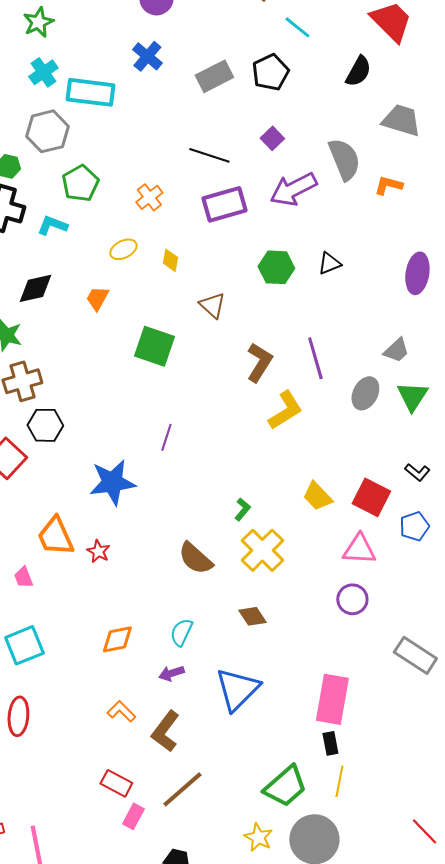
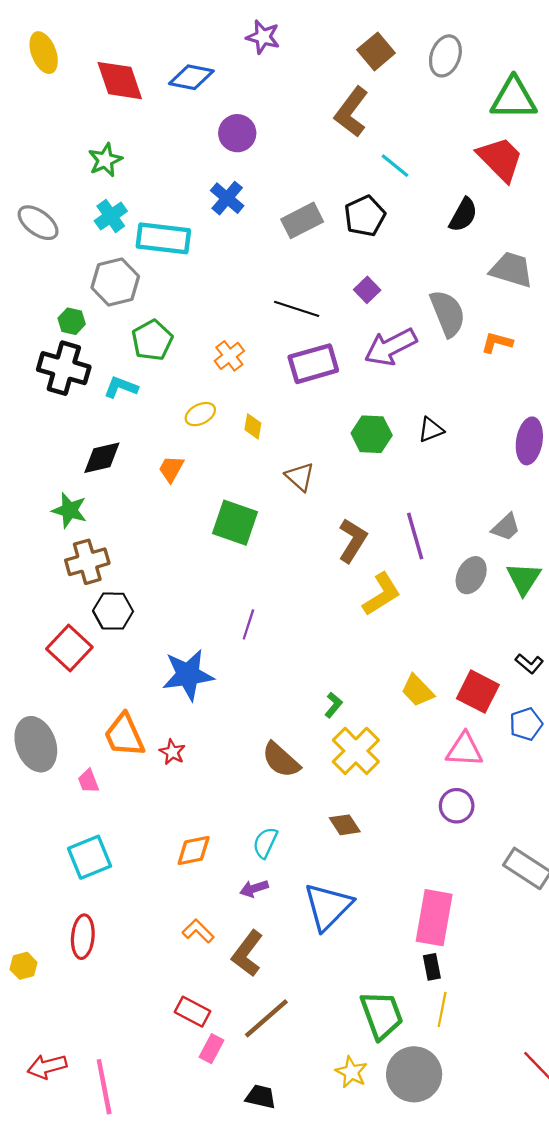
green trapezoid: (285, 786) -> (382, 1015), turned -69

